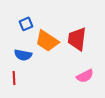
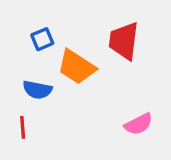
red trapezoid: (77, 39) -> (124, 41), moved

